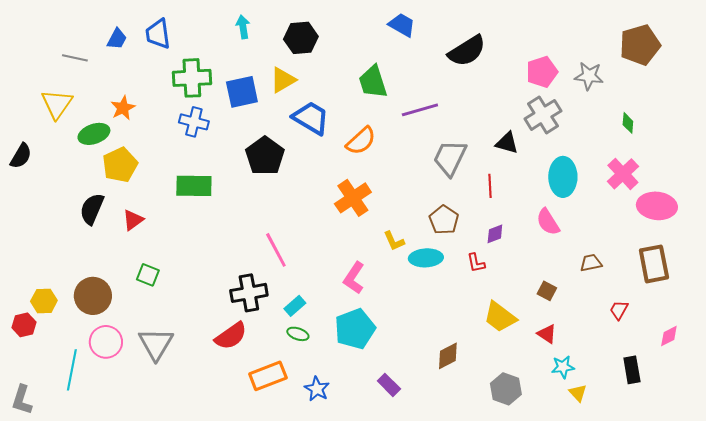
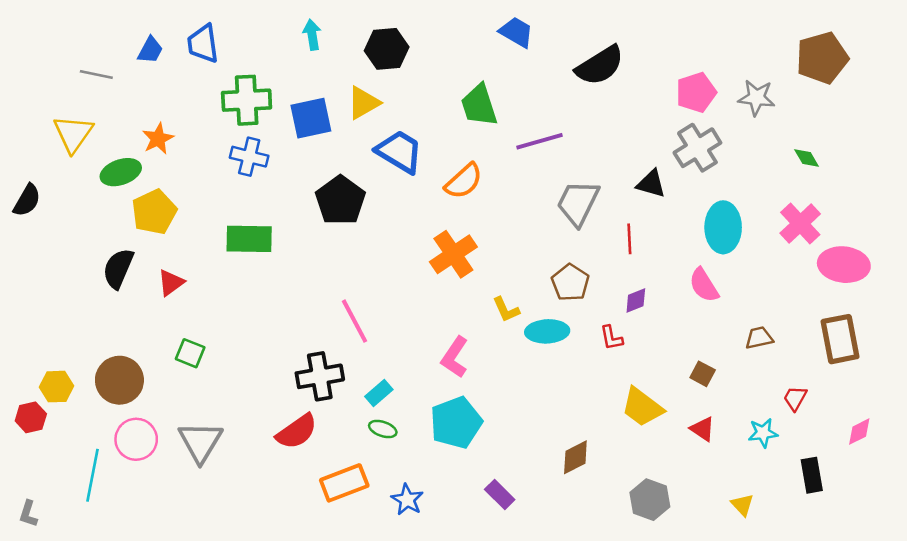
green diamond: (628, 123) -> (807, 158), turned -35
cyan star: (563, 367) -> (763, 433), moved
gray L-shape: (22, 400) -> (28, 514), size x0.7

